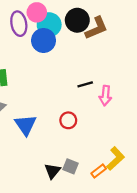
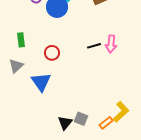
pink arrow: (105, 96) -> (111, 44), moved
red circle: (68, 120) -> (52, 53), moved

